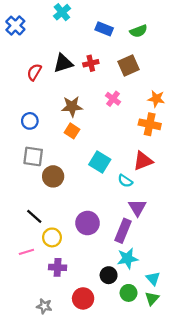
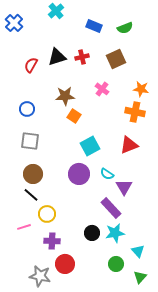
orange square: (72, 131) -> (74, 116), moved
cyan square: (100, 162) -> (90, 146), turned 30
brown circle: (53, 176) -> (33, 174), moved
cyan semicircle: (125, 181) -> (107, 174), moved
purple circle: (88, 223) -> (79, 174), moved
purple rectangle: (123, 231) -> (111, 208), turned -65
black circle: (109, 275) -> (92, 233), moved
red circle: (83, 298) -> (65, 264), moved
green triangle: (152, 298) -> (140, 277), moved
gray star: (44, 306) -> (40, 276), size x1.5

